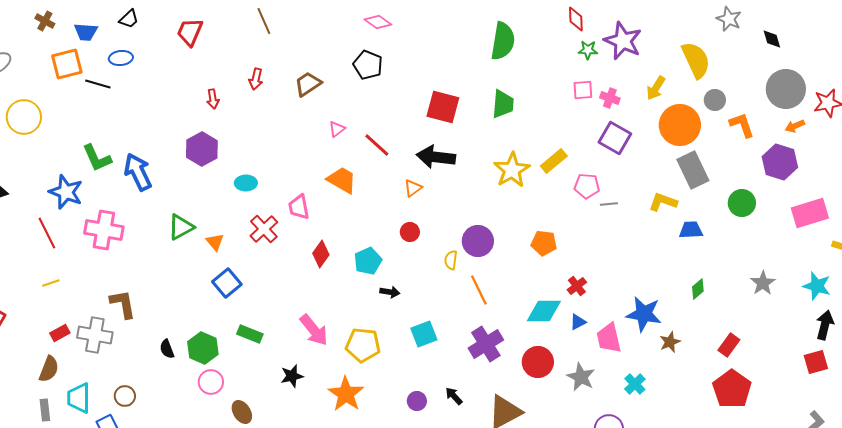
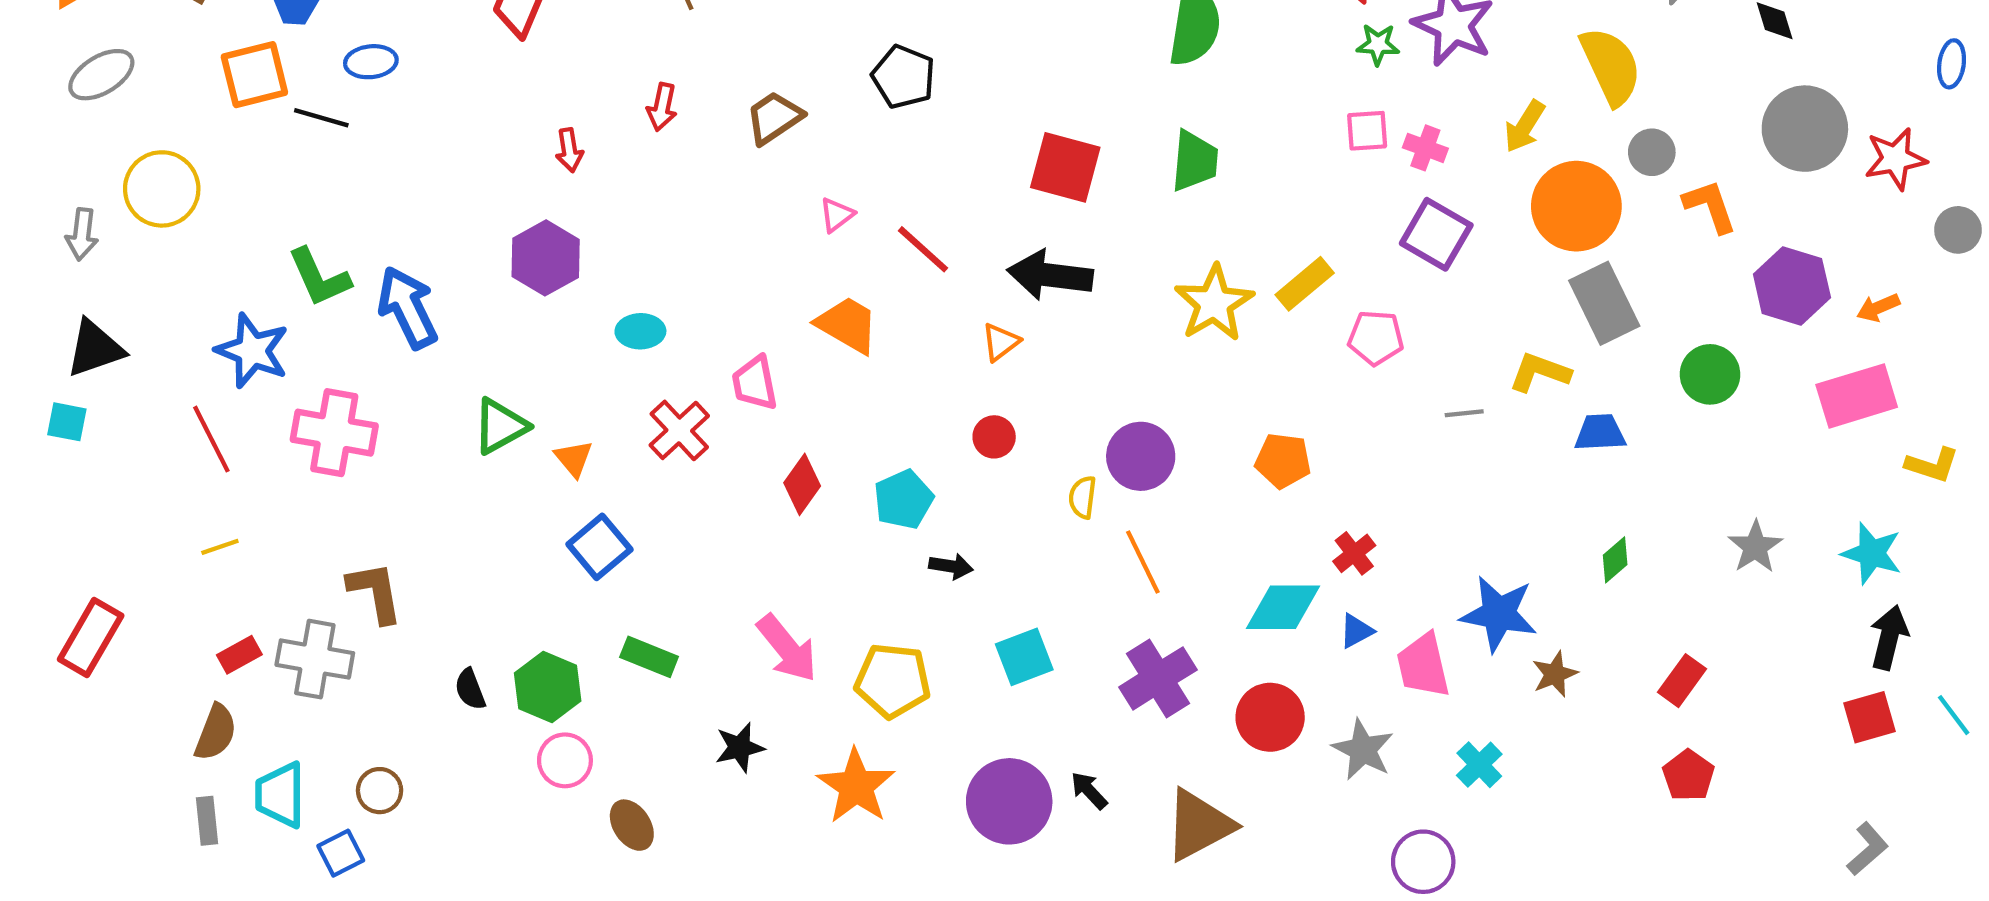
orange arrow: (795, 126) -> (1878, 308), moved
gray line: (609, 204) -> (1464, 413), moved
red pentagon: (732, 389) -> (1688, 775), size x0.6
purple circle: (417, 401) -> (1009, 801), size x2.0

